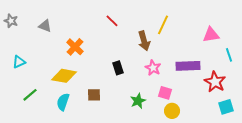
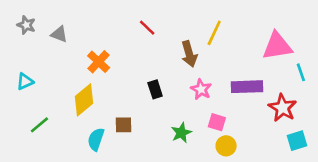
gray star: (11, 21) -> (26, 25), moved
pink triangle: (211, 35) -> (277, 46), size x1.4
yellow diamond: (64, 76) -> (84, 100), turned -50
cyan semicircle: (63, 102) -> (96, 139), moved

